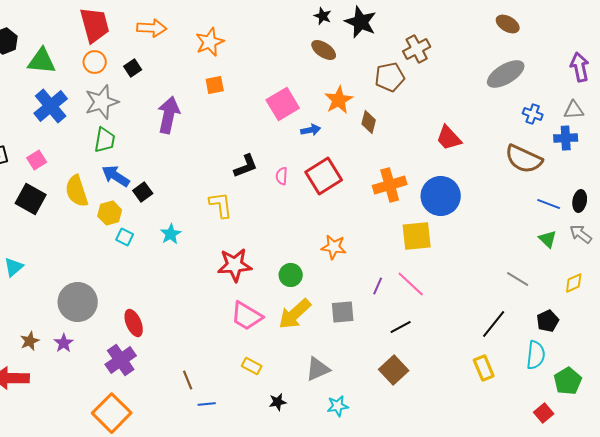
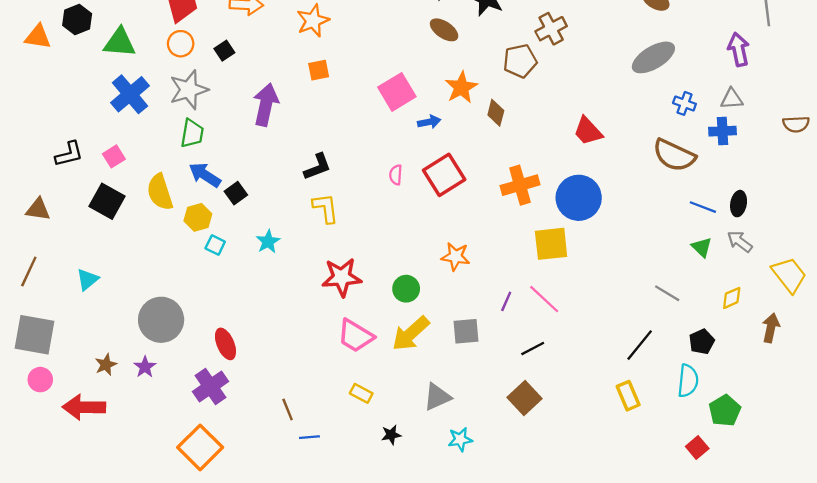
black L-shape: (246, 166) -> (318, 167), moved

